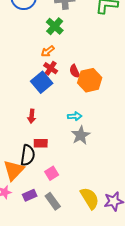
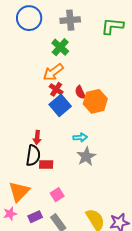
orange arrow: (48, 51) -> (53, 72), size x1.5
blue square: (42, 82) -> (60, 105), moved
black semicircle: (28, 155) -> (33, 155), moved

